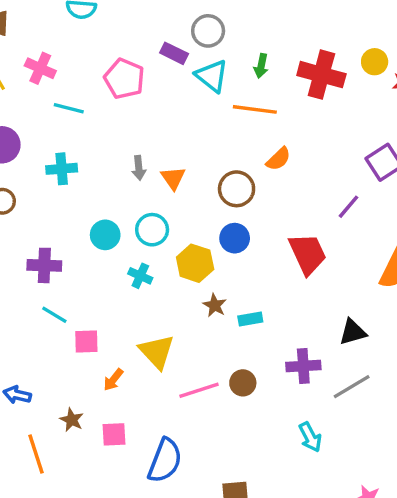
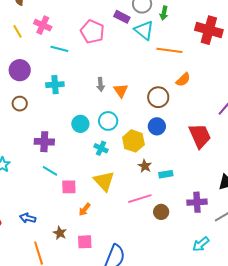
green arrow: (261, 66) -> (164, 13), moved
yellow triangle: (157, 352) -> (104, 181), moved
pink line: (199, 390) -> (140, 199), moved
cyan arrow: (310, 437) -> (201, 244), turned 78

